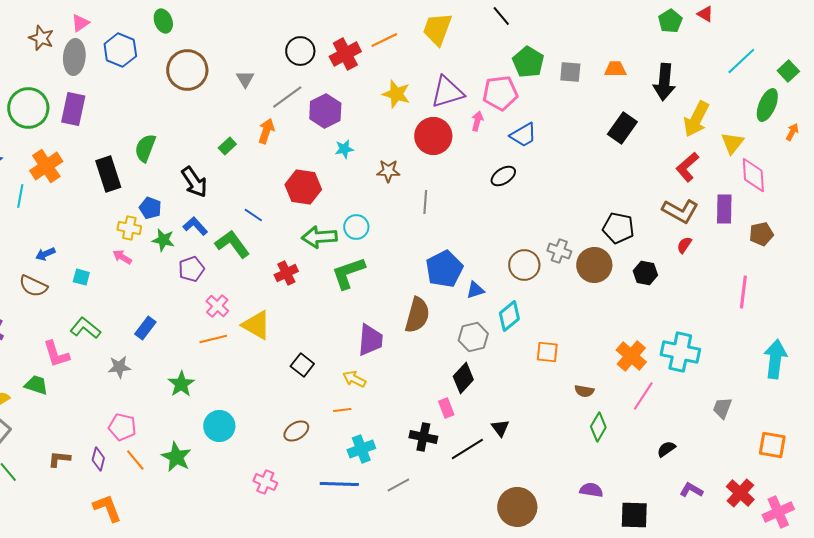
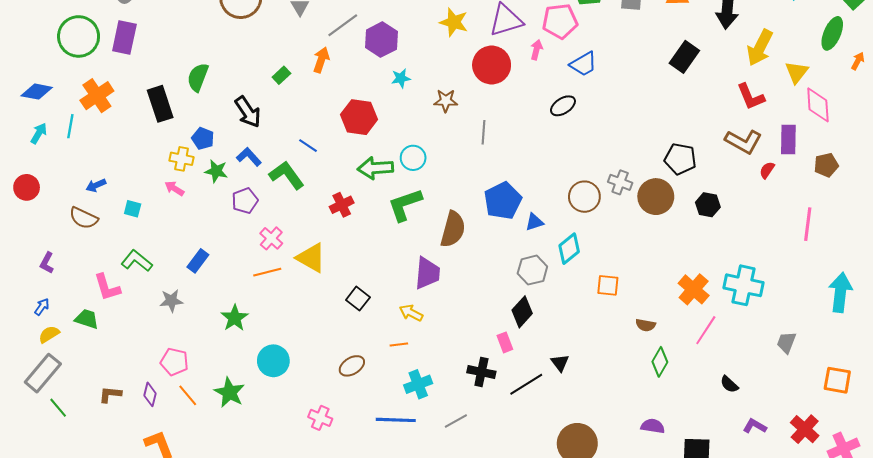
red L-shape: (687, 167) -> (751, 97), turned -72
red semicircle: (684, 245) -> (767, 170), moved
brown semicircle: (417, 315) -> (453, 229), moved
black semicircle: (666, 449) -> (729, 384), turned -102

